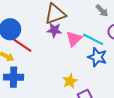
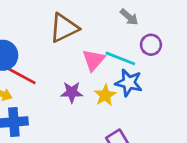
purple star: (54, 30) -> (72, 92), moved
yellow star: (70, 81) -> (105, 95), moved

